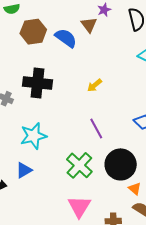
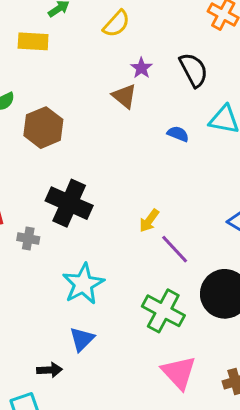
blue semicircle: (66, 38) -> (178, 134), moved, size x0.6
black cross: (37, 83) -> (69, 203), turned 32
yellow arrow: (94, 85) -> (149, 221), moved

